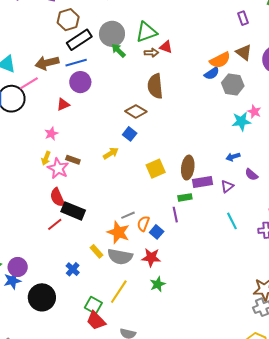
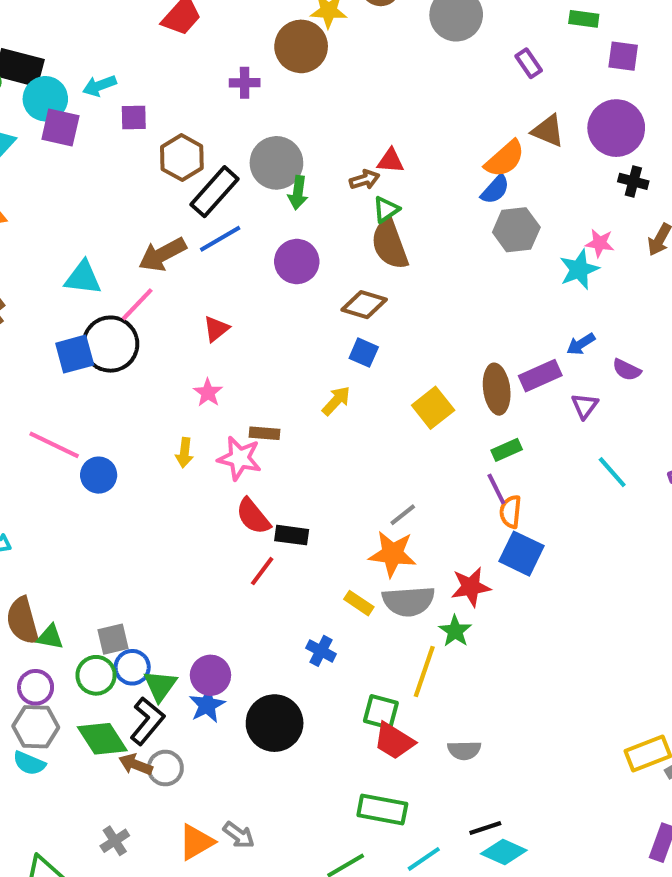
green triangle: (146, 32) -> (386, 209), moved, size x0.6
green arrow: (118, 51) -> (298, 193), turned -112
purple circle: (80, 82) -> (297, 262), moved
gray hexagon: (233, 84) -> (516, 230), moved
yellow arrow: (46, 158) -> (184, 453), moved
purple rectangle: (202, 182) -> (540, 376), moved
black rectangle: (73, 211) -> (292, 535), size x0.7
orange semicircle: (143, 224) -> (510, 512), moved
blue square: (157, 232) -> (521, 554), moved, size x1.5
green star: (158, 284) -> (455, 631), moved

